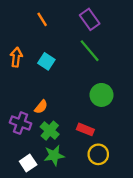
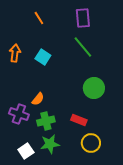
purple rectangle: (90, 19) -> (83, 18), turned 30
green cross: (50, 131) -> (46, 121), turned 36

